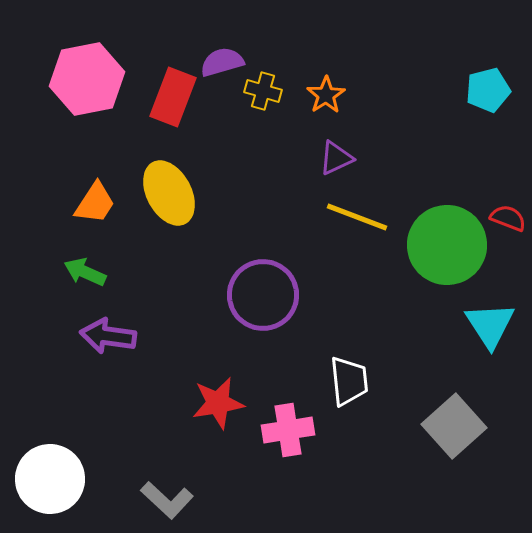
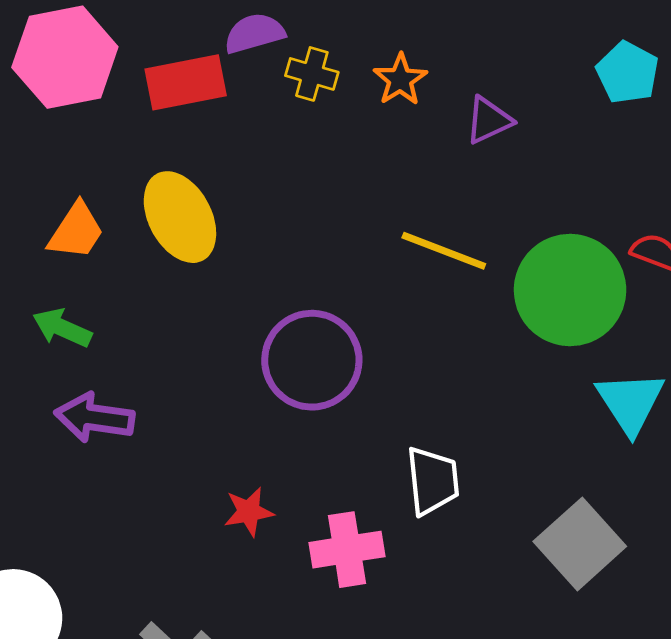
cyan pentagon: (488, 90) -> (628, 73), turned -30
red rectangle: (173, 97) -> (186, 82), turned 58
purple triangle: (336, 158) -> (489, 120), moved
red star: (218, 403) -> (249, 512), size x0.7

